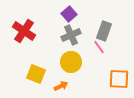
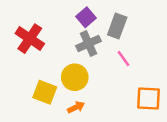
gray rectangle: (104, 31) -> (117, 26), moved
yellow circle: (71, 62) -> (75, 77), moved

